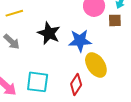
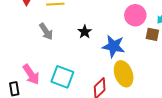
black star: (49, 33) -> (85, 32), size x0.6

